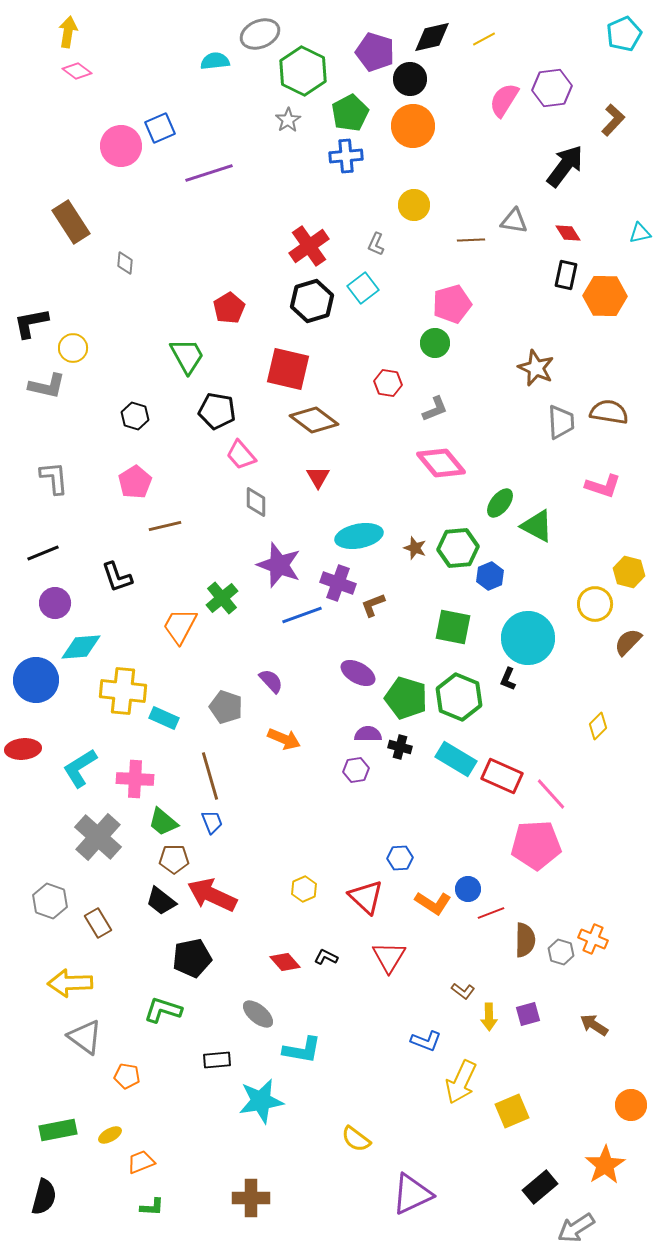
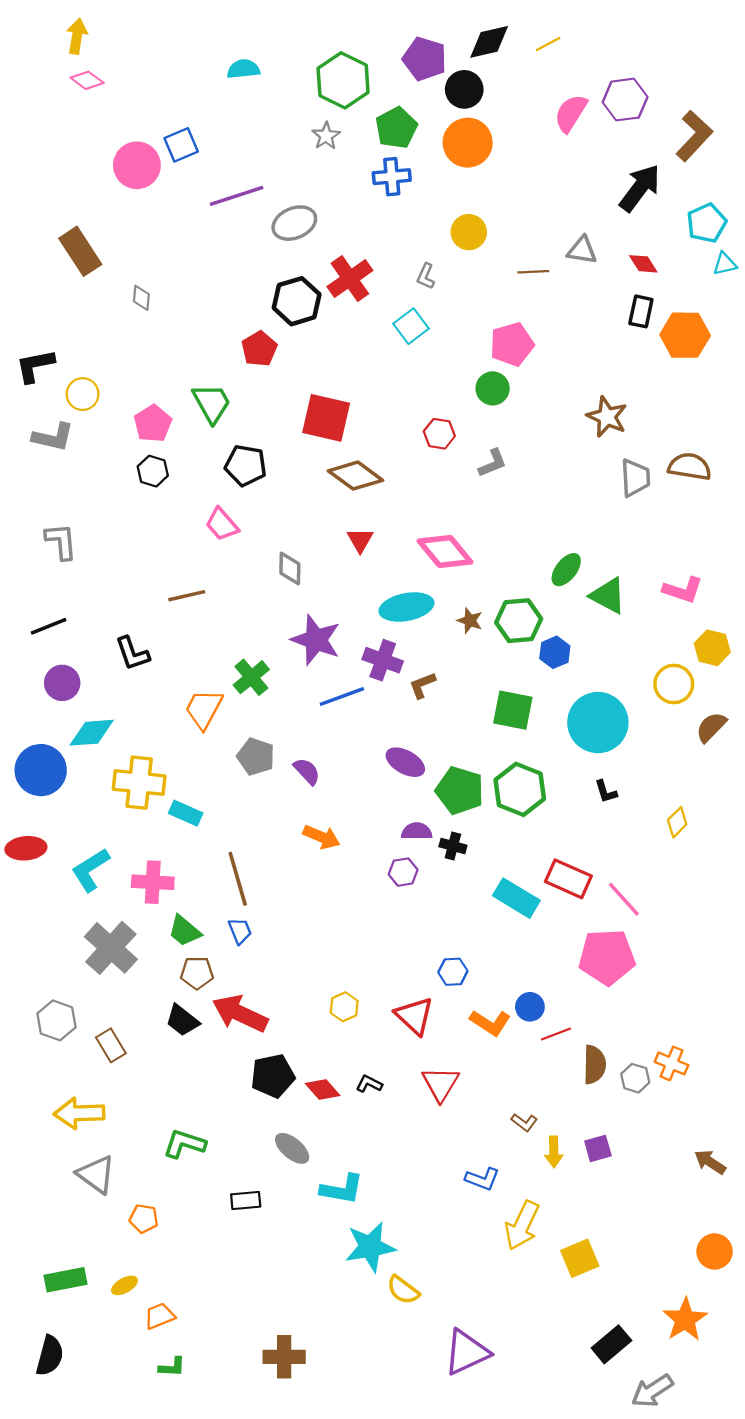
gray ellipse: (260, 34) -> (294, 223), moved
cyan pentagon: (624, 34) -> (707, 223), moved
brown L-shape: (613, 120) -> (694, 136), size x1.4
black hexagon: (312, 301) -> (297, 301), moved
pink trapezoid: (241, 455) -> (222, 524), moved
pink diamond: (441, 463) -> (445, 552), moved
pink pentagon: (135, 482) -> (153, 424), moved
pink L-shape: (603, 486) -> (683, 590), moved
black L-shape: (508, 679) -> (606, 792), moved, turned -40
gray pentagon: (226, 707) -> (256, 757), moved
cyan rectangle: (456, 759) -> (516, 898), moved
black pentagon: (192, 958) -> (273, 1076), moved
brown arrow: (594, 1025) -> (710, 1162), moved
cyan star: (261, 1101) -> (370, 1247), moved

